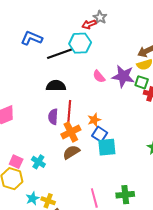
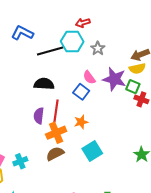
gray star: (100, 17) -> (98, 48), moved
blue square: (100, 134) -> (81, 92), moved
cyan square: (107, 147) -> (92, 151), turned -30
cyan cross: (38, 162) -> (20, 161), turned 32

